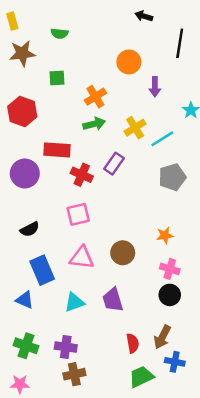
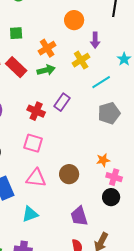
yellow cross: (135, 128) -> (81, 60), moved
red rectangle: (57, 150) -> (16, 67), moved, turned 40
pink square: (78, 214) -> (33, 143), turned 30
pink cross: (170, 269) -> (114, 177), moved
black circle: (170, 295) -> (111, 197), moved
purple trapezoid: (113, 300) -> (79, 216), moved

